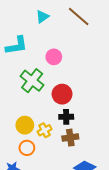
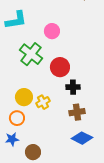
black cross: (66, 117) -> (73, 87), moved
brown cross: (70, 138) -> (77, 112), moved
orange circle: (27, 148) -> (17, 118), moved

